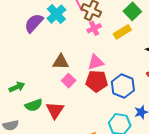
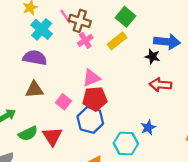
purple semicircle: (34, 23) -> (35, 58), moved, turned 65
brown triangle: (61, 62) -> (34, 89), moved
blue hexagon: (123, 86) -> (90, 120), moved

